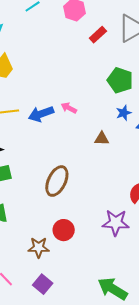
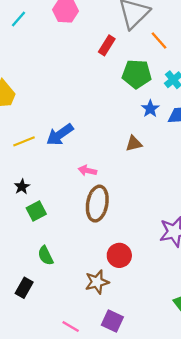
red rectangle: (98, 35) -> (107, 45), moved
pink arrow: (69, 108) -> (87, 171), moved

